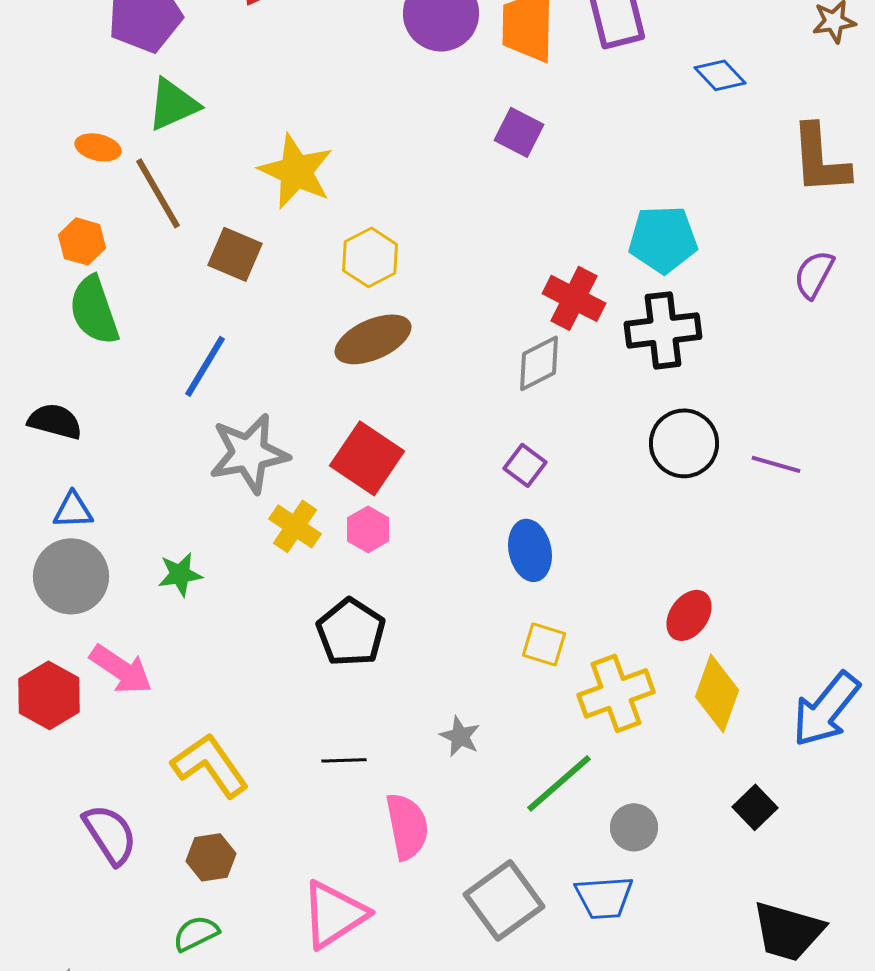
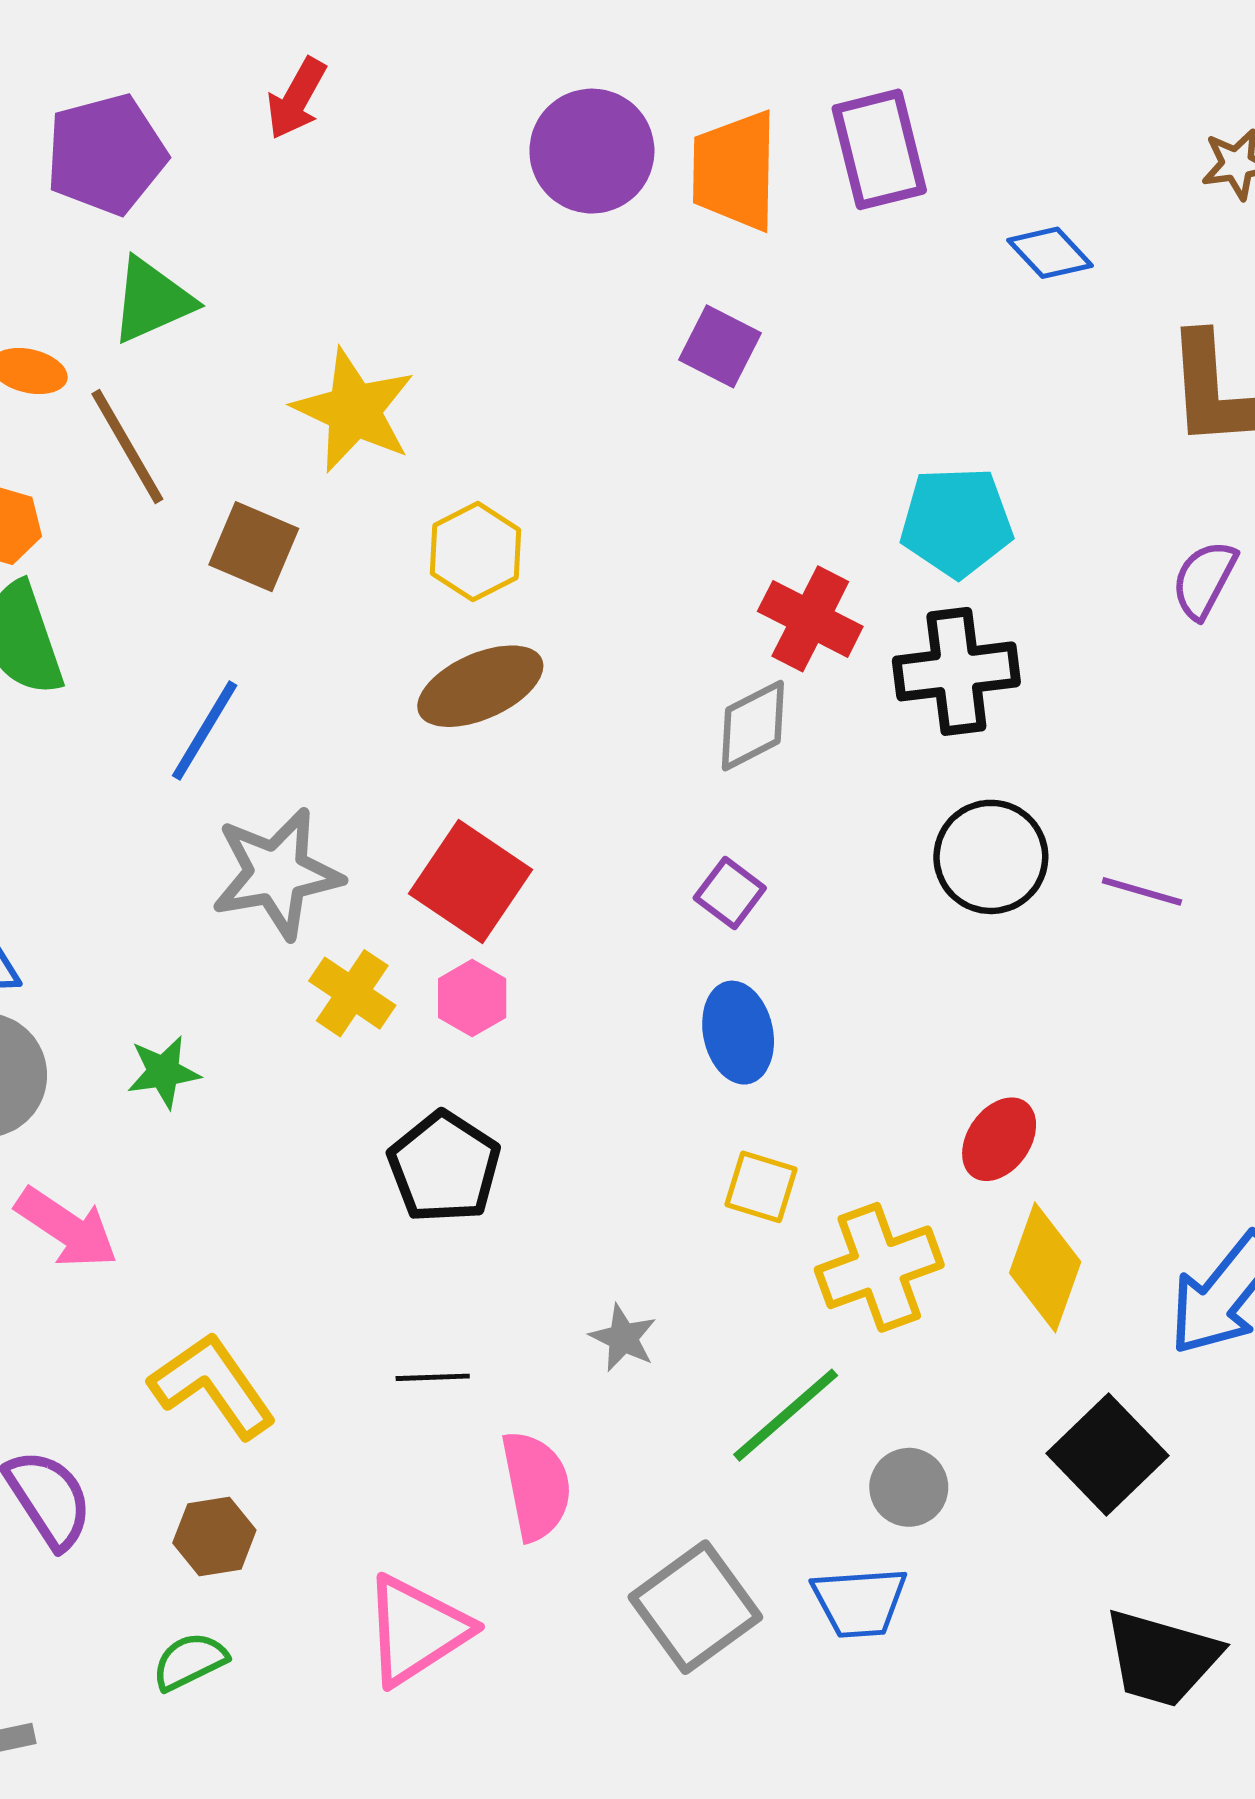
black square: (755, 807) -> (1107, 1454), size x1.6

